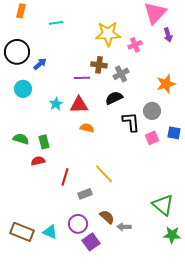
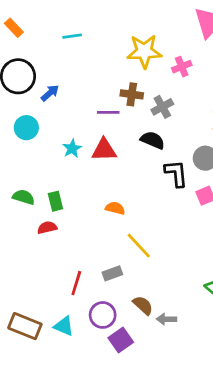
orange rectangle: (21, 11) -> (14, 28), moved, turned -56
black semicircle: (114, 98) -> (153, 140), turned 48
orange semicircle: (87, 128) -> (115, 208), moved
red line: (65, 177) -> (76, 283), moved

